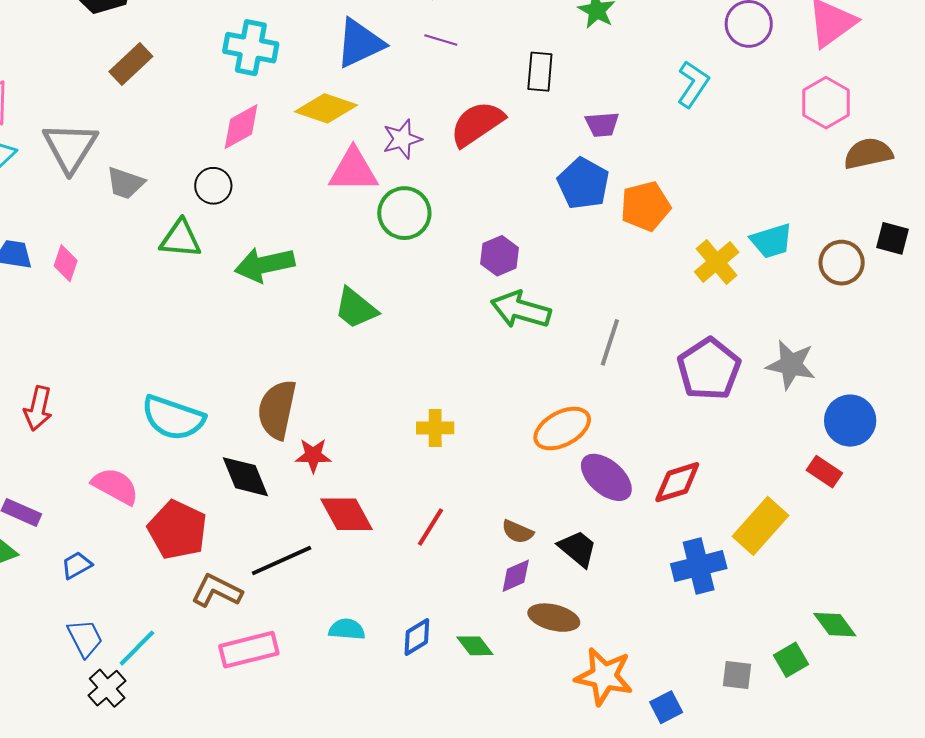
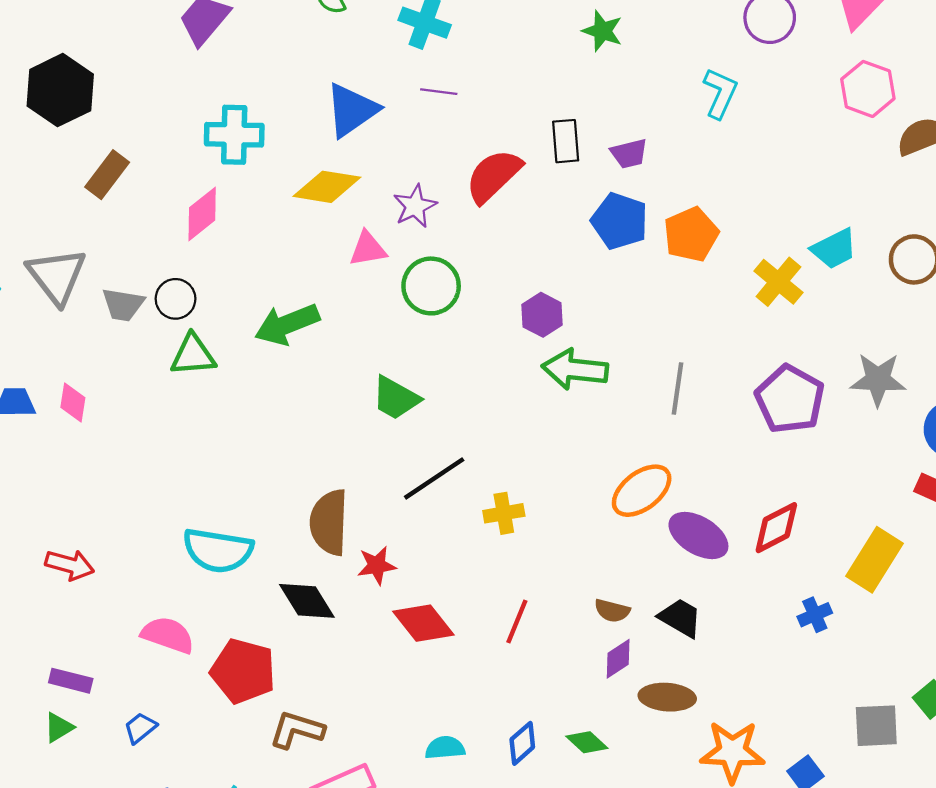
black rectangle: (540, 72) -> (566, 141), moved
pink diamond: (241, 127) -> (202, 214), moved
pink triangle: (353, 170) -> (368, 249), size x0.7
black circle: (213, 186) -> (176, 299), moved
green arrow: (265, 265) -> (287, 324), moved
red arrow: (38, 408) -> (70, 565), turned -78
black line: (282, 561) -> (434, 478), moved
blue cross: (699, 566) -> (815, 615), size x0.6
gray square: (737, 675) -> (876, 726), size x1.4

